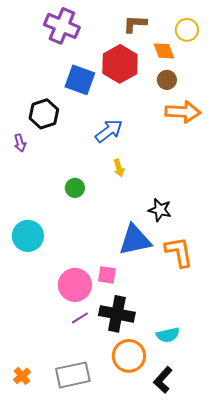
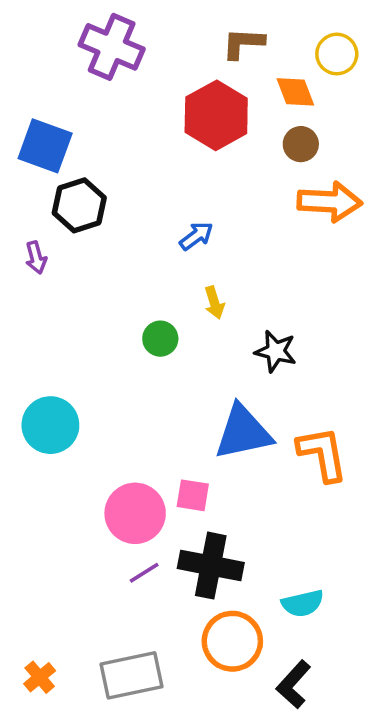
blue square: (80, 80) -> (45, 146), moved
blue arrow: (109, 131) -> (196, 236), size x0.7
green circle: (75, 188) -> (160, 339), moved
black star: (160, 210) -> (276, 351), moved

